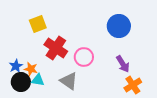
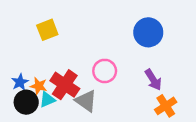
red cross: (56, 48) -> (65, 85), moved
cyan triangle: (38, 80) -> (47, 100), turned -32

